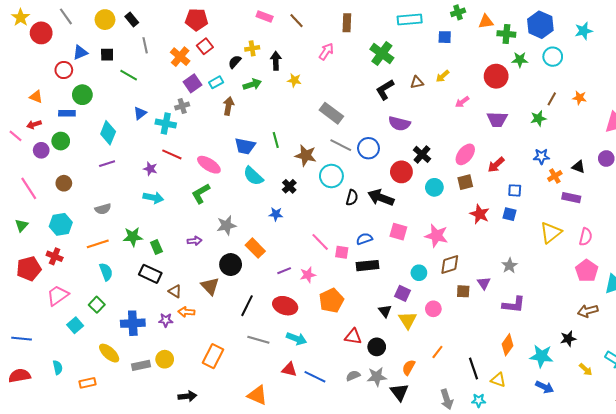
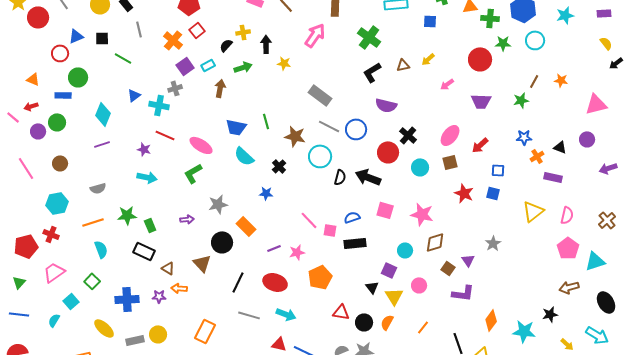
pink arrow: (326, 51) -> (315, 35), size x1.4
green triangle: (22, 225) -> (19, 282), moved
brown square: (463, 291) -> (448, 268), turned 32
purple L-shape: (514, 305) -> (463, 293), moved
cyan semicircle: (58, 367) -> (54, 320), moved, turned -136
orange semicircle: (409, 367) -> (387, 322), moved

